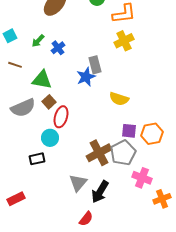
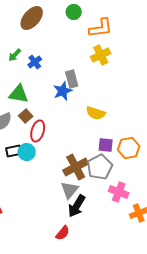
black rectangle: (37, 159) -> (14, 151), moved
gray triangle: (78, 183) -> (70, 190), moved

